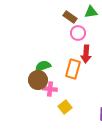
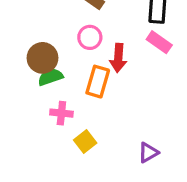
pink circle: (78, 33) -> (90, 37), moved
brown circle: (38, 80) -> (42, 58), moved

